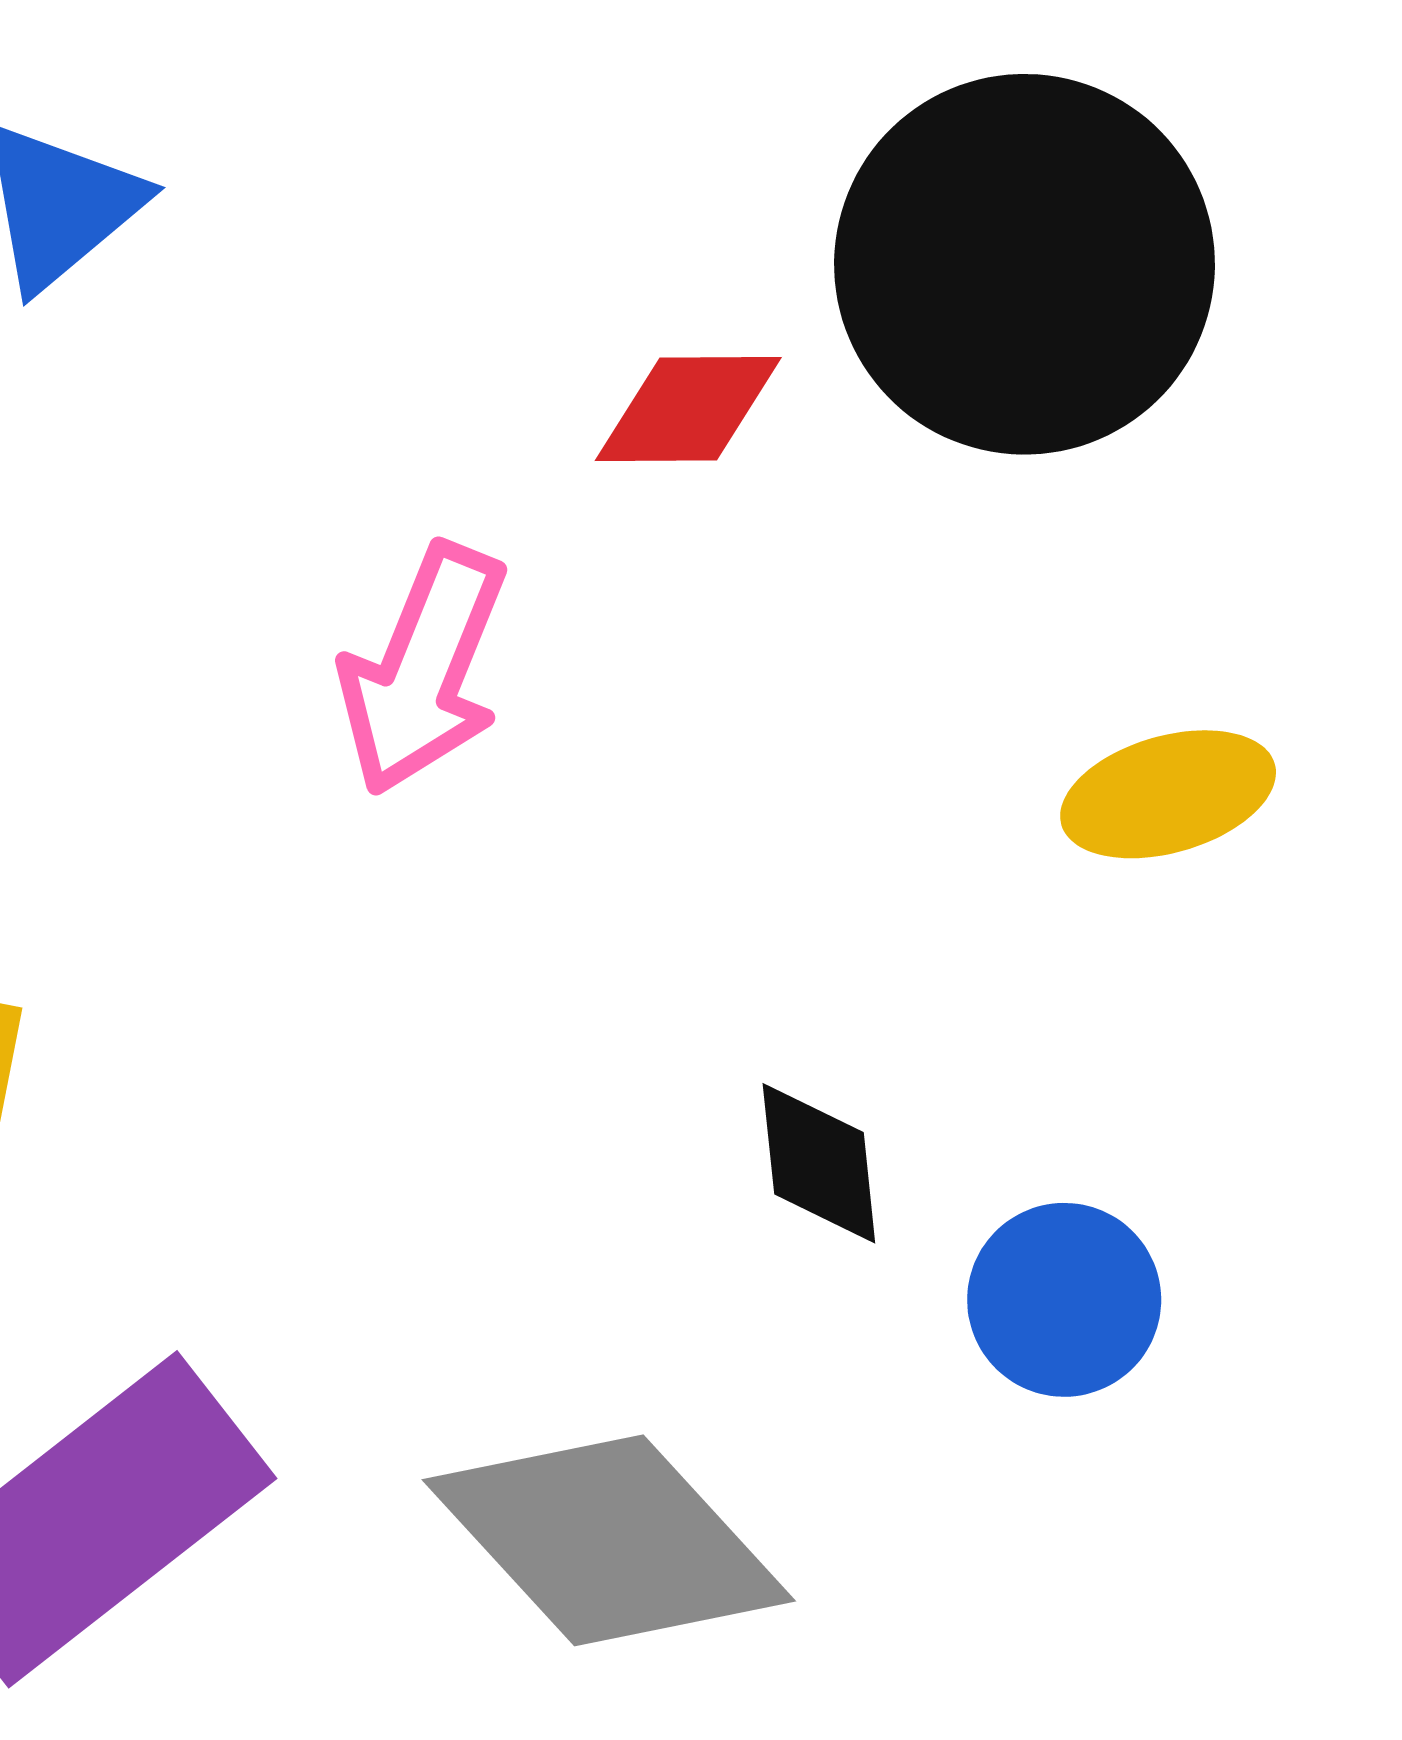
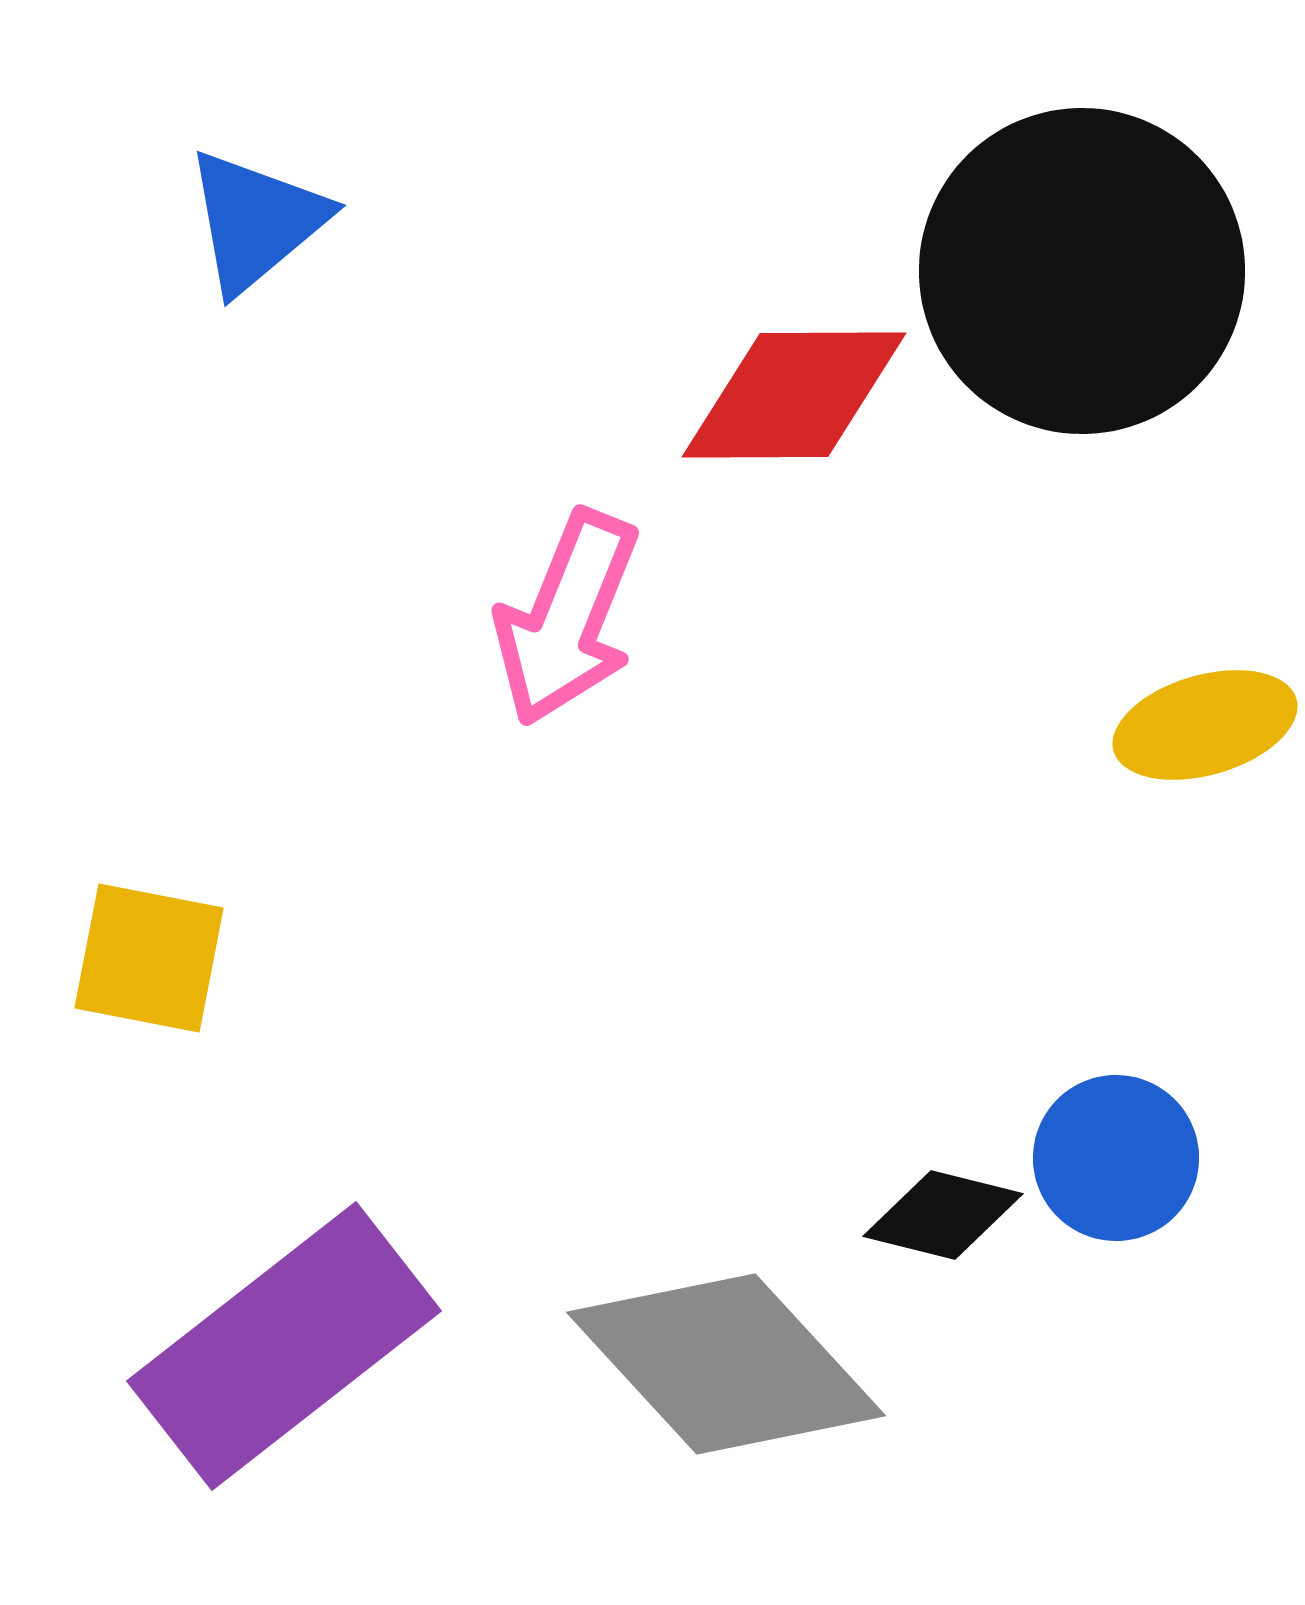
red diamond: (688, 409) -> (794, 395), size x1.4
black diamond: (819, 1163) -> (943, 1215), moved, turned -70

